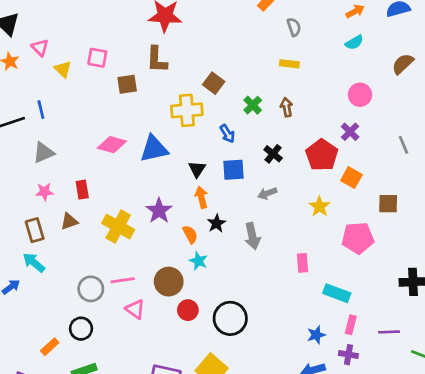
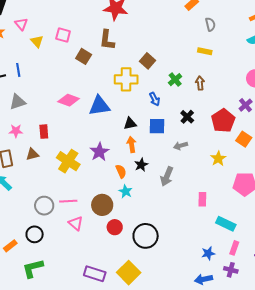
brown square: (127, 84) -> (84, 56), turned 35
black triangle: (197, 169) -> (130, 124), turned 40
gray arrow: (252, 236) -> (167, 176), turned 30

